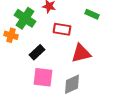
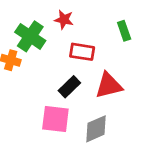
green rectangle: (92, 14) -> (124, 31), turned 48
black rectangle: (37, 52) -> (69, 87), moved

